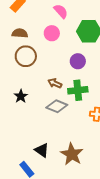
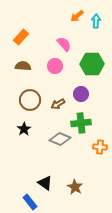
brown circle: (26, 56) -> (30, 100), moved
brown arrow: (55, 83) -> (58, 104), moved, turned -56
brown star: (72, 154) -> (75, 187), size x0.7

